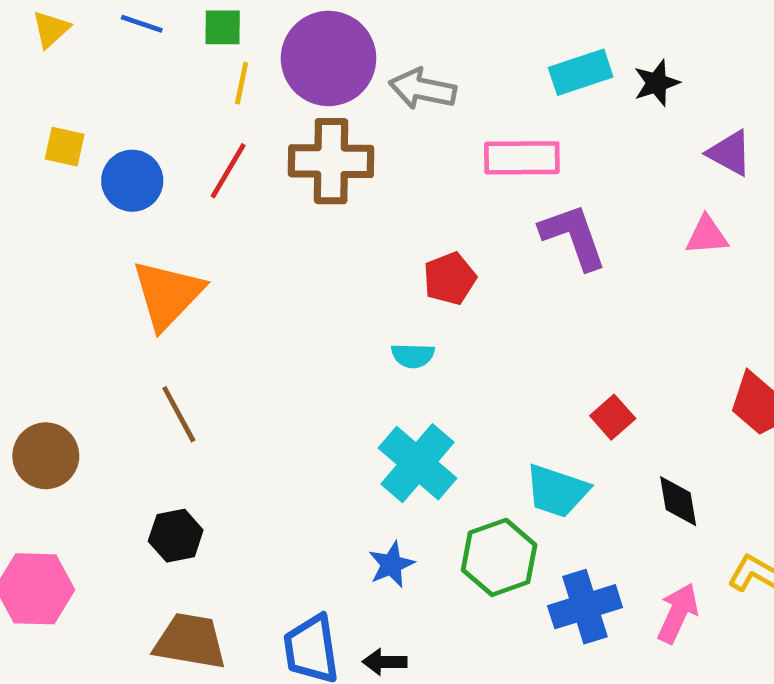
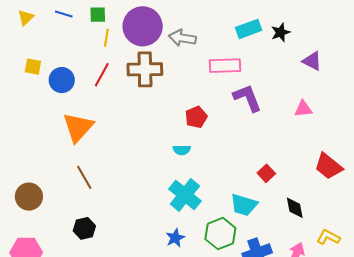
pink triangle: (707, 235) -> (303, 109), moved

